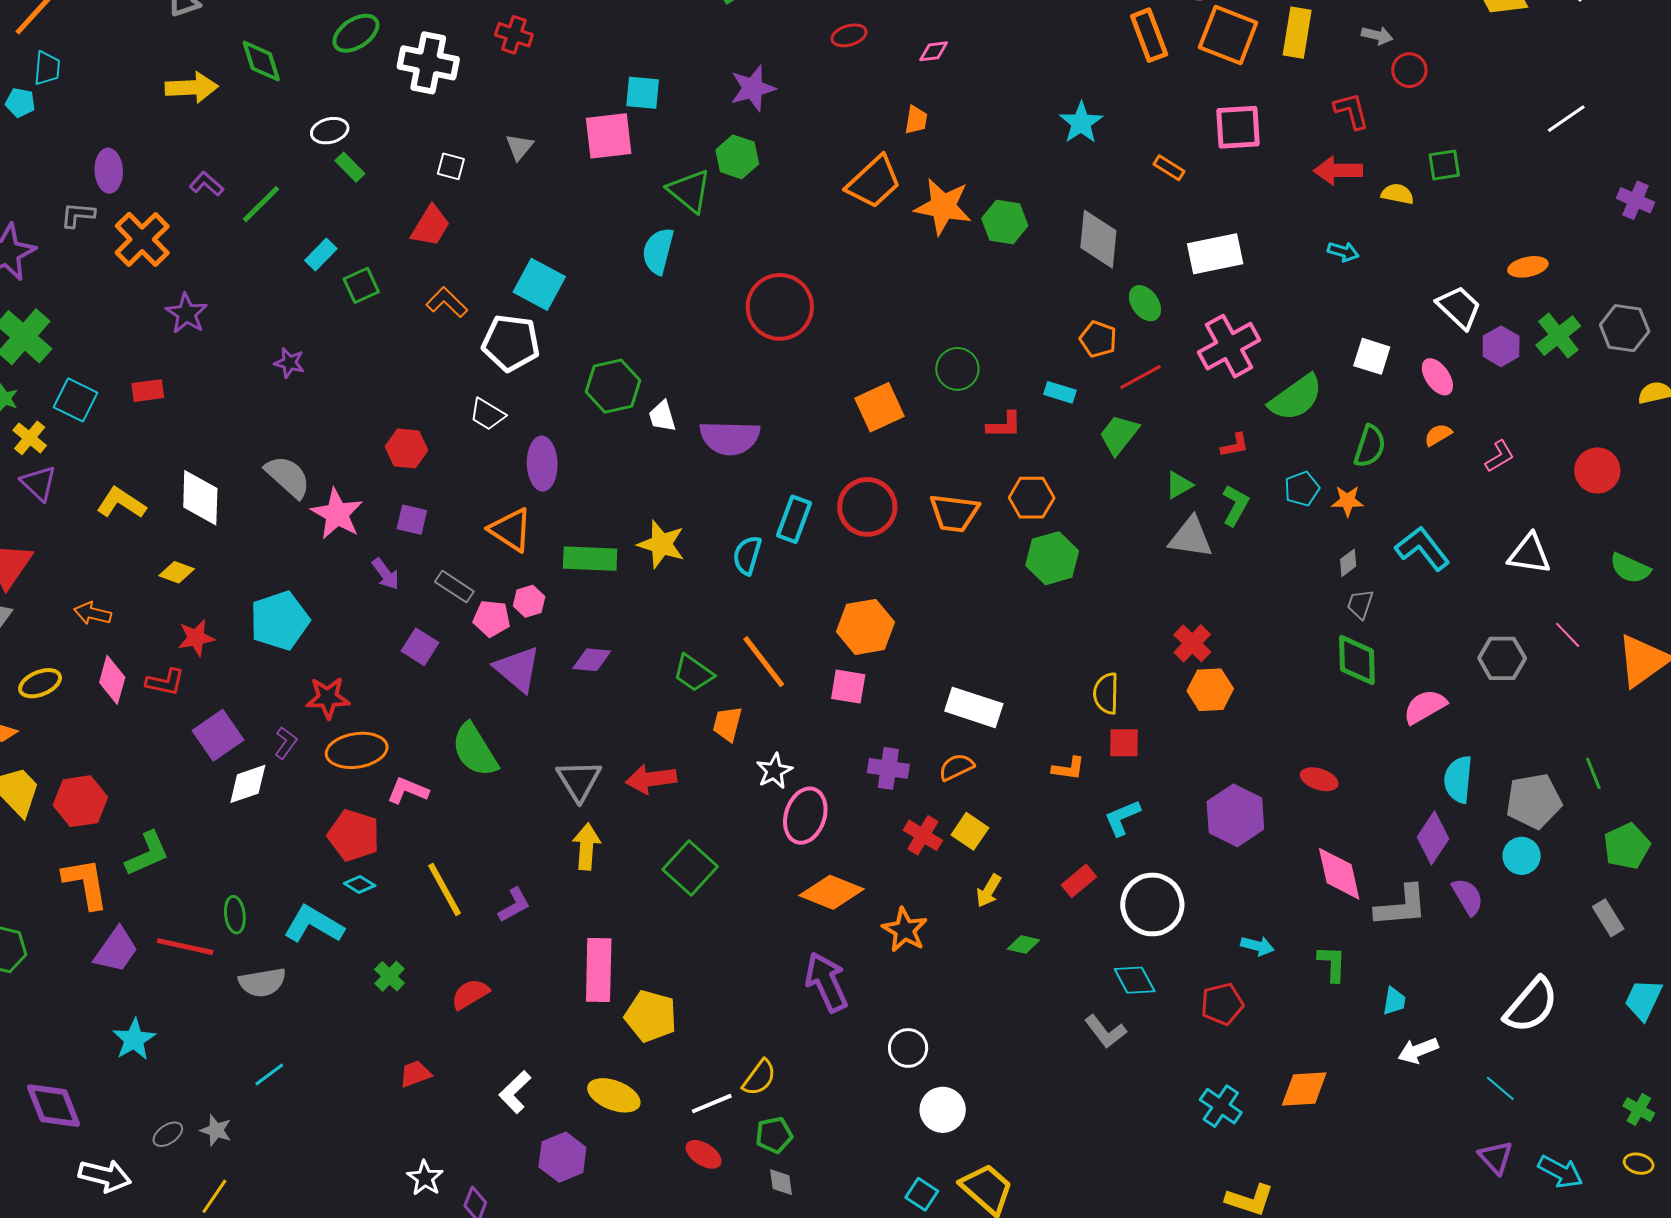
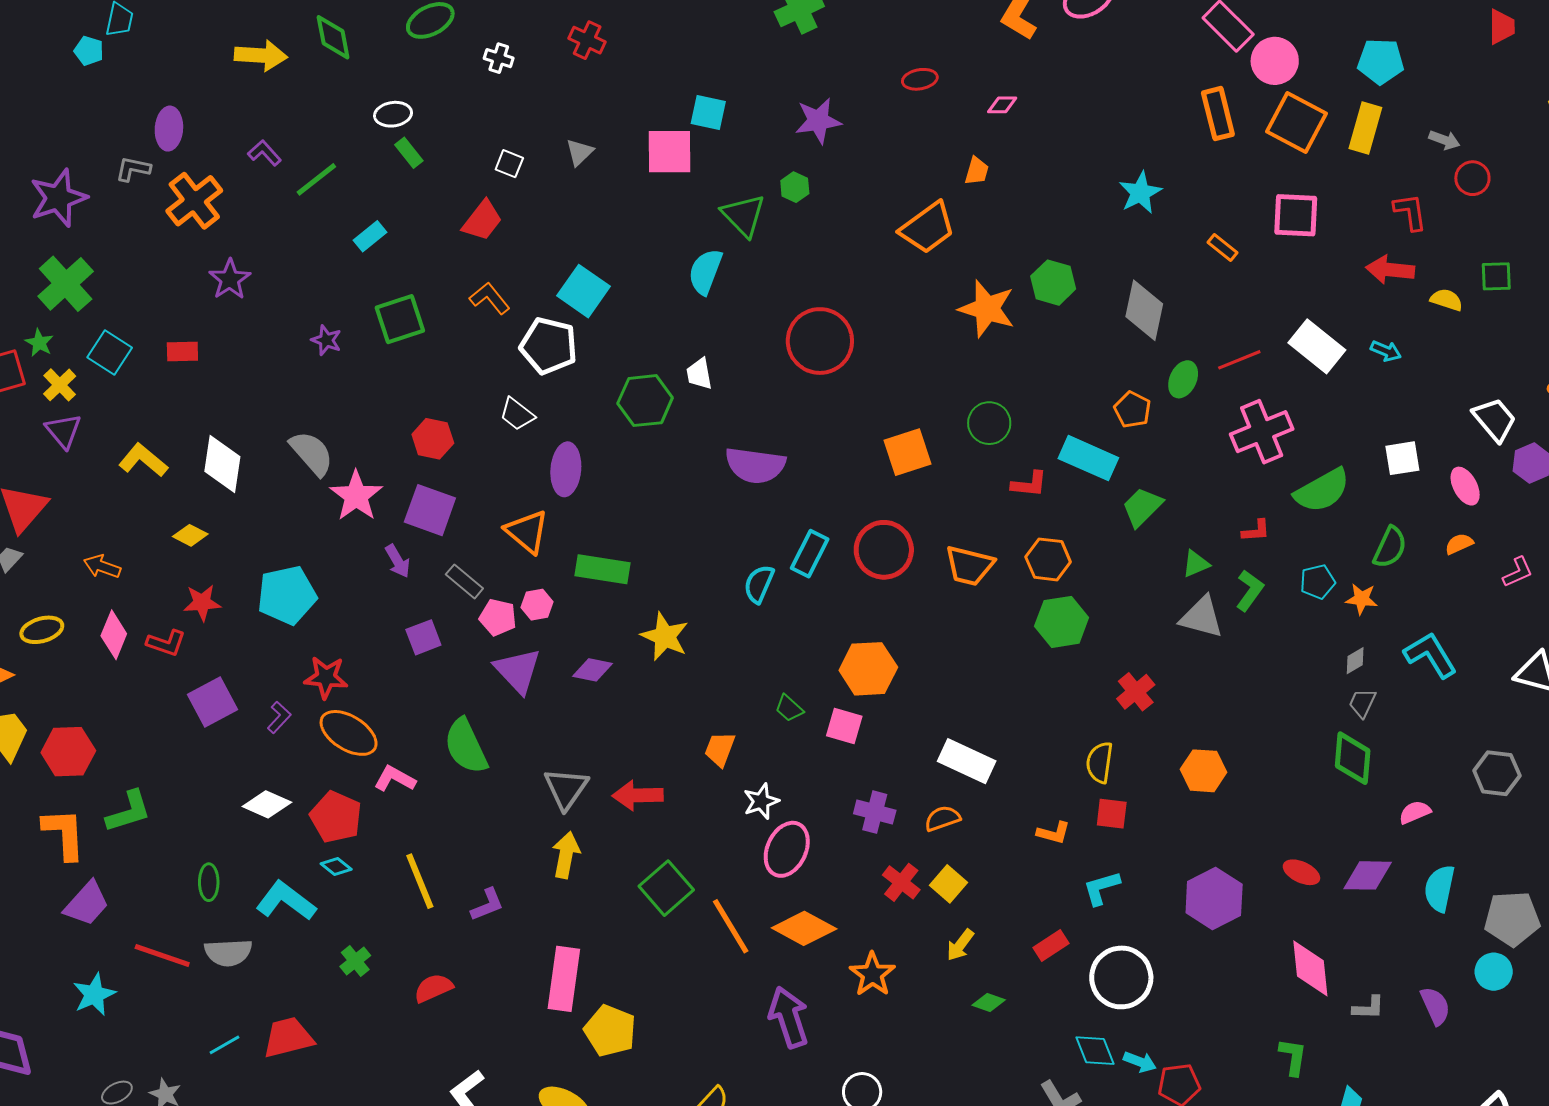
white cross: (428, 63) -> (499, 58), size x0.5
green hexagon: (737, 157) -> (795, 187), size x0.7
orange star: (943, 207) -> (987, 309), moved
white rectangle: (1215, 254) -> (1317, 346), moved, turned 44
green square: (361, 285) -> (400, 319), moved, size x1.4
green ellipse: (1145, 303) -> (1183, 379), turned 54
white square: (1372, 356) -> (1402, 458), turned -33
red line: (1140, 377) -> (1239, 360), moved
cyan rectangle: (1060, 392) -> (1088, 458), size x1.8
white trapezoid: (662, 416) -> (699, 374), moved
purple square: (412, 520) -> (430, 510), size x1.6
yellow star: (661, 544) -> (665, 637), moved
red cross: (1192, 643) -> (1136, 692), moved
purple square: (420, 647) -> (423, 637), turned 30
orange line: (764, 662) -> (731, 926), moved
green trapezoid: (693, 673) -> (789, 708), moved, size x0.7
pink semicircle: (1425, 707) -> (1415, 812), size x0.7
orange ellipse: (357, 750) -> (349, 733), turned 34
white diamond: (248, 784) -> (267, 804), moved, turned 36
purple diamond: (1433, 838) -> (1368, 875), moved, turned 51
gray L-shape: (1401, 906) -> (1368, 1008), size x0.6
cyan arrow: (1257, 946) -> (1140, 1062), moved
red line: (185, 947) -> (162, 955), moved
red trapezoid: (415, 1074) -> (288, 1038), moved, size x1.6

